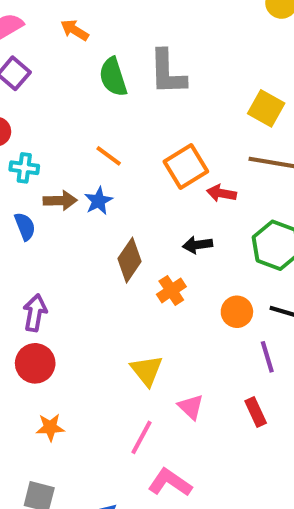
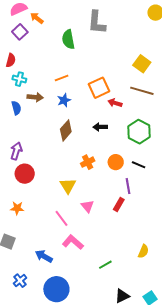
orange arrow: (75, 30) -> (37, 18), moved
gray L-shape: (167, 72) -> (97, 22), moved
orange line: (109, 156) -> (62, 78), turned -64
blue star: (99, 201) -> (64, 100), moved
orange cross: (171, 290) -> (88, 162), moved
red circle: (35, 363) -> (25, 174), moved
red rectangle: (256, 412) -> (119, 204), moved, turned 48
pink line: (142, 437) -> (62, 218), turned -72

